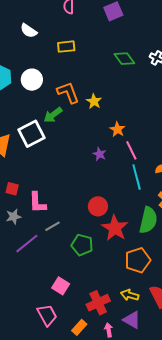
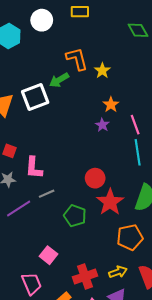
white circle: (32, 80) -> (42, 20), moved
orange star: (117, 129) -> (111, 105), moved
yellow arrow: (130, 295) -> (118, 272), turned 138

